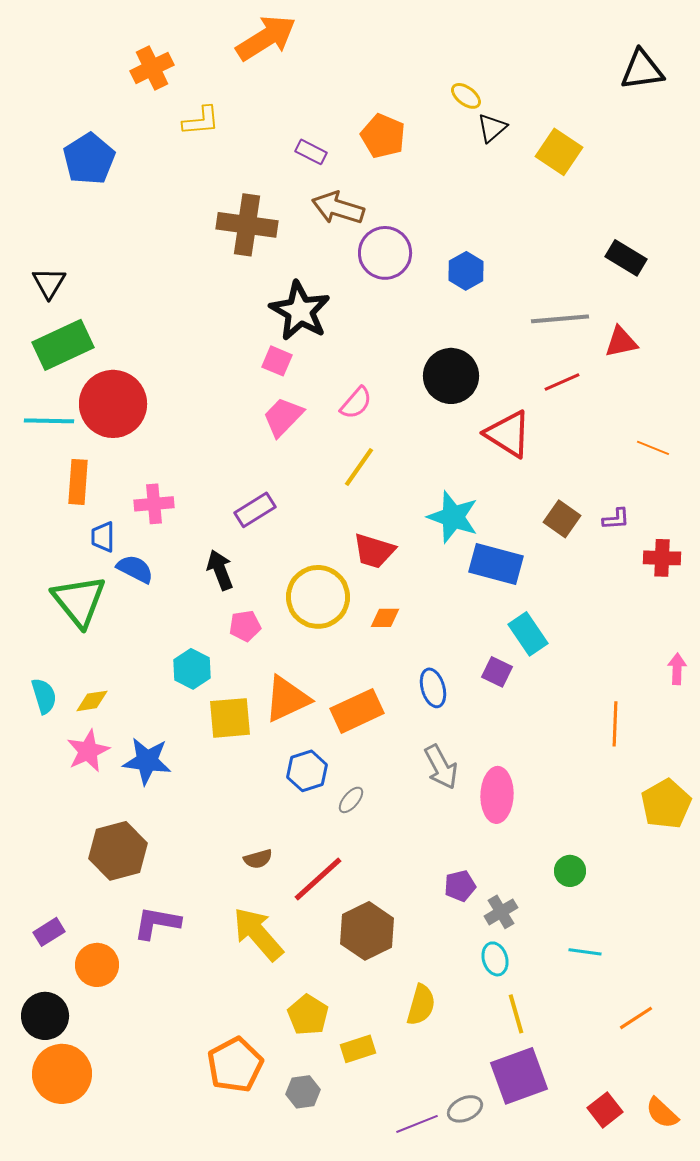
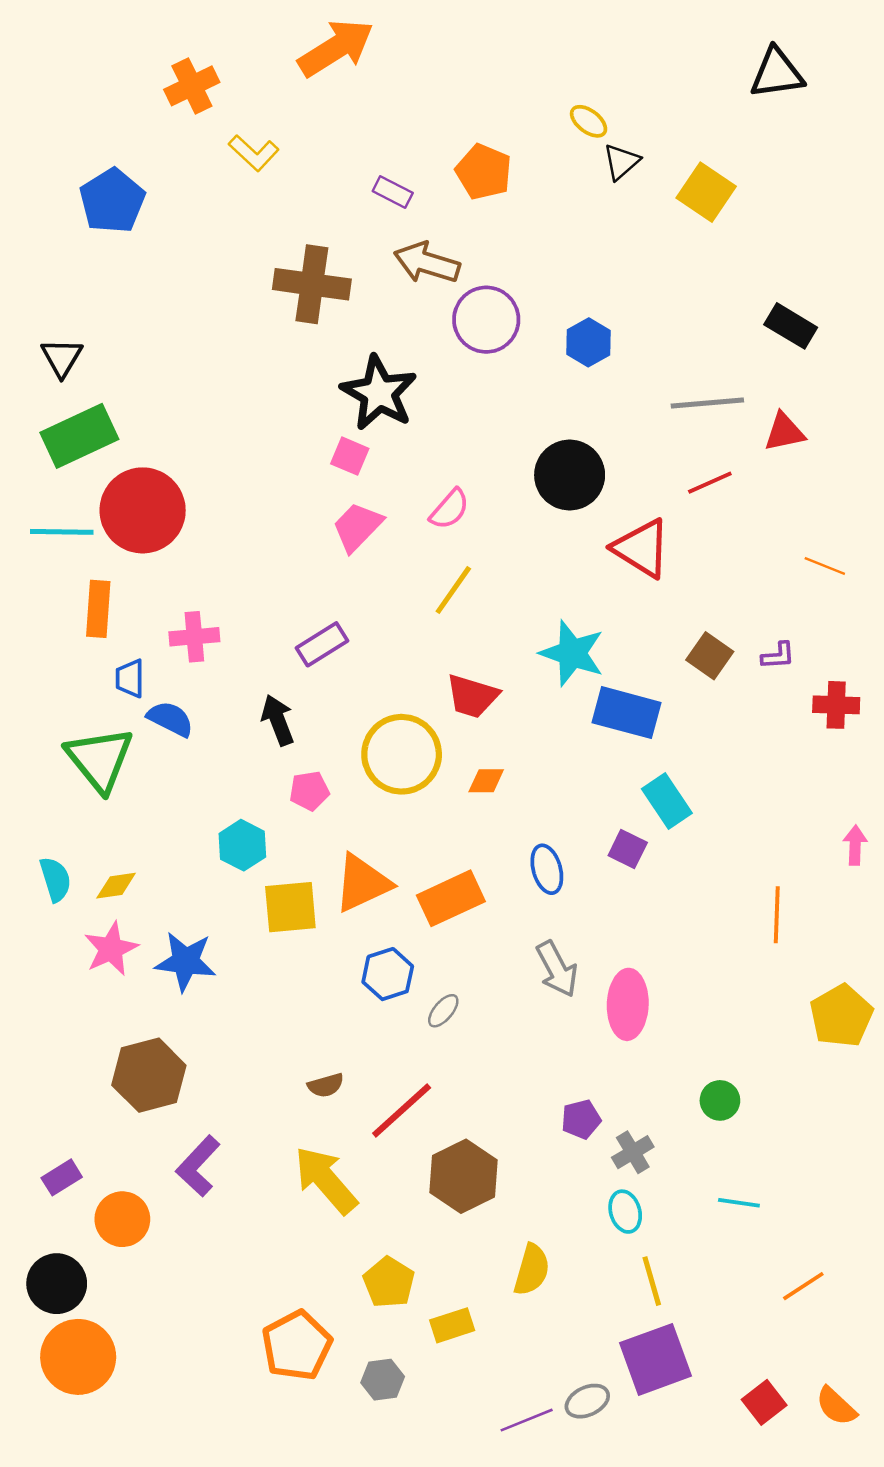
black triangle: (642, 70) -> (777, 73), moved
yellow L-shape: (201, 121) -> (254, 153), turned 48
purple L-shape: (157, 923) -> (198, 1166), turned -57

